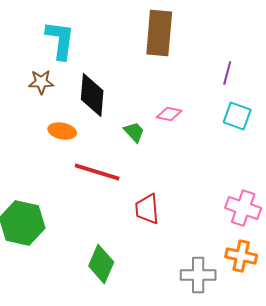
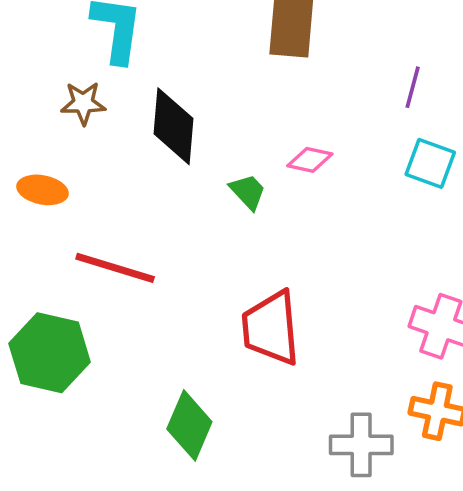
orange ellipse: (62, 131) -> (42, 190), moved
red line: (97, 172) -> (115, 268), moved
red trapezoid: (147, 209) -> (271, 328), size x1.4

